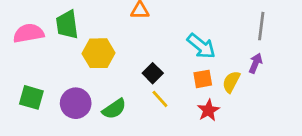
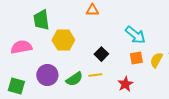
pink semicircle: (29, 33) -> (21, 47), moved
green square: (31, 97) -> (16, 86), moved
yellow line: (160, 99) -> (95, 75), moved, turned -56
red star: (208, 110) -> (125, 84), moved

